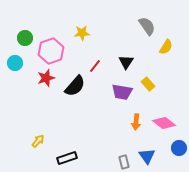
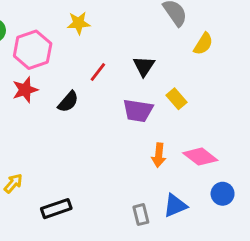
black semicircle: (75, 86) -> (68, 102), size x0.7
blue triangle: (147, 156) -> (175, 206), turned 42

